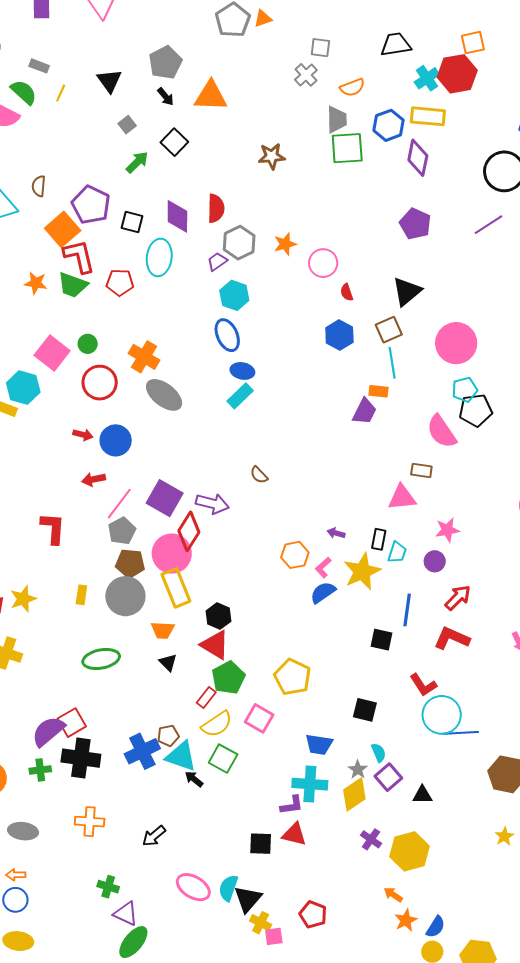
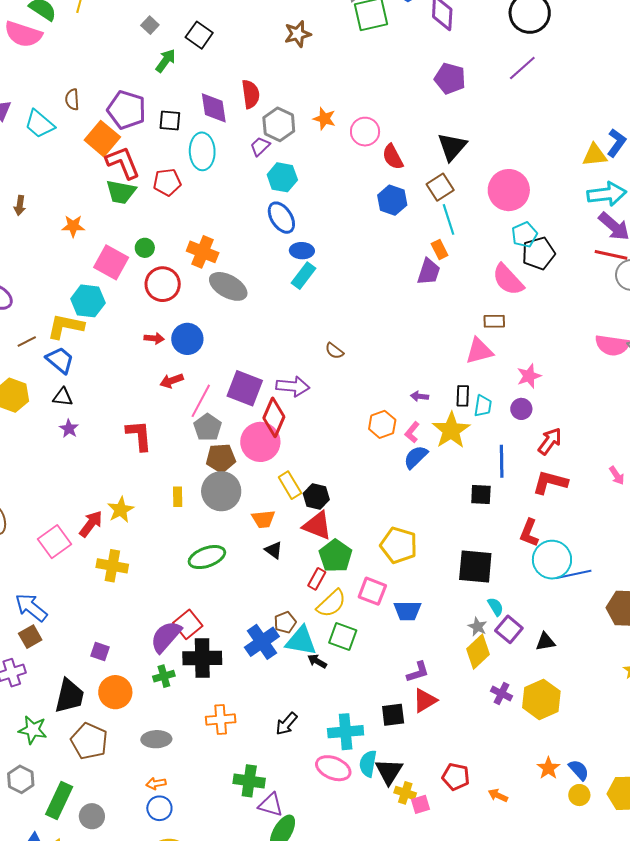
orange star: (285, 244) -> (324, 119), turned -30
orange star: (36, 283) -> (73, 226), moved
red semicircle: (347, 292) -> (393, 157), size x1.5
orange rectangle: (379, 391) -> (440, 250), turned 66
yellow rectangle: (176, 588) -> (290, 485), moved, size x0.7
red L-shape: (423, 685) -> (529, 533), turned 64
black square: (365, 710) -> (475, 567), size x1.5
blue trapezoid: (319, 744) -> (407, 611), moved
cyan cross: (310, 784) -> (346, 732), moved
red triangle: (294, 834) -> (425, 700), turned -36
green cross: (108, 887) -> (249, 781), size x1.4
orange arrow: (393, 895) -> (498, 795), moved
blue semicircle: (436, 927) -> (579, 770), turned -65

